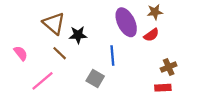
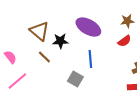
purple ellipse: (126, 22) -> (88, 27), moved, turned -35
pink line: (42, 81) -> (17, 81), moved

